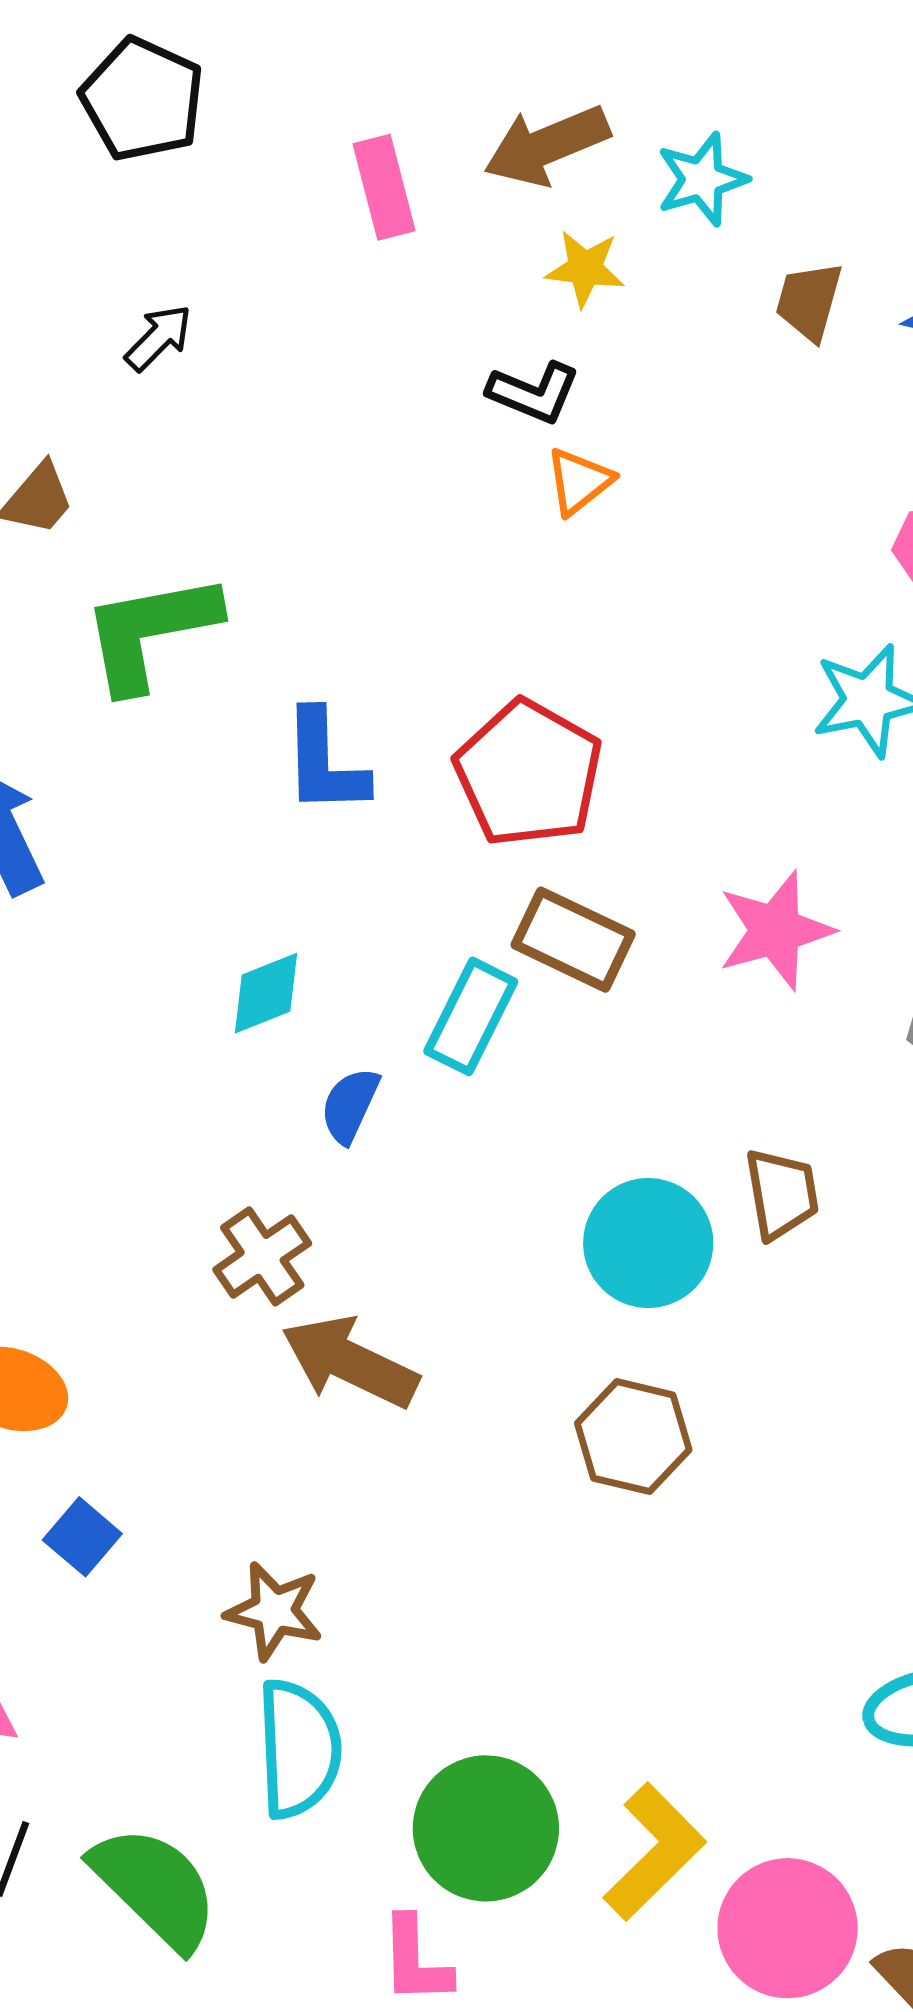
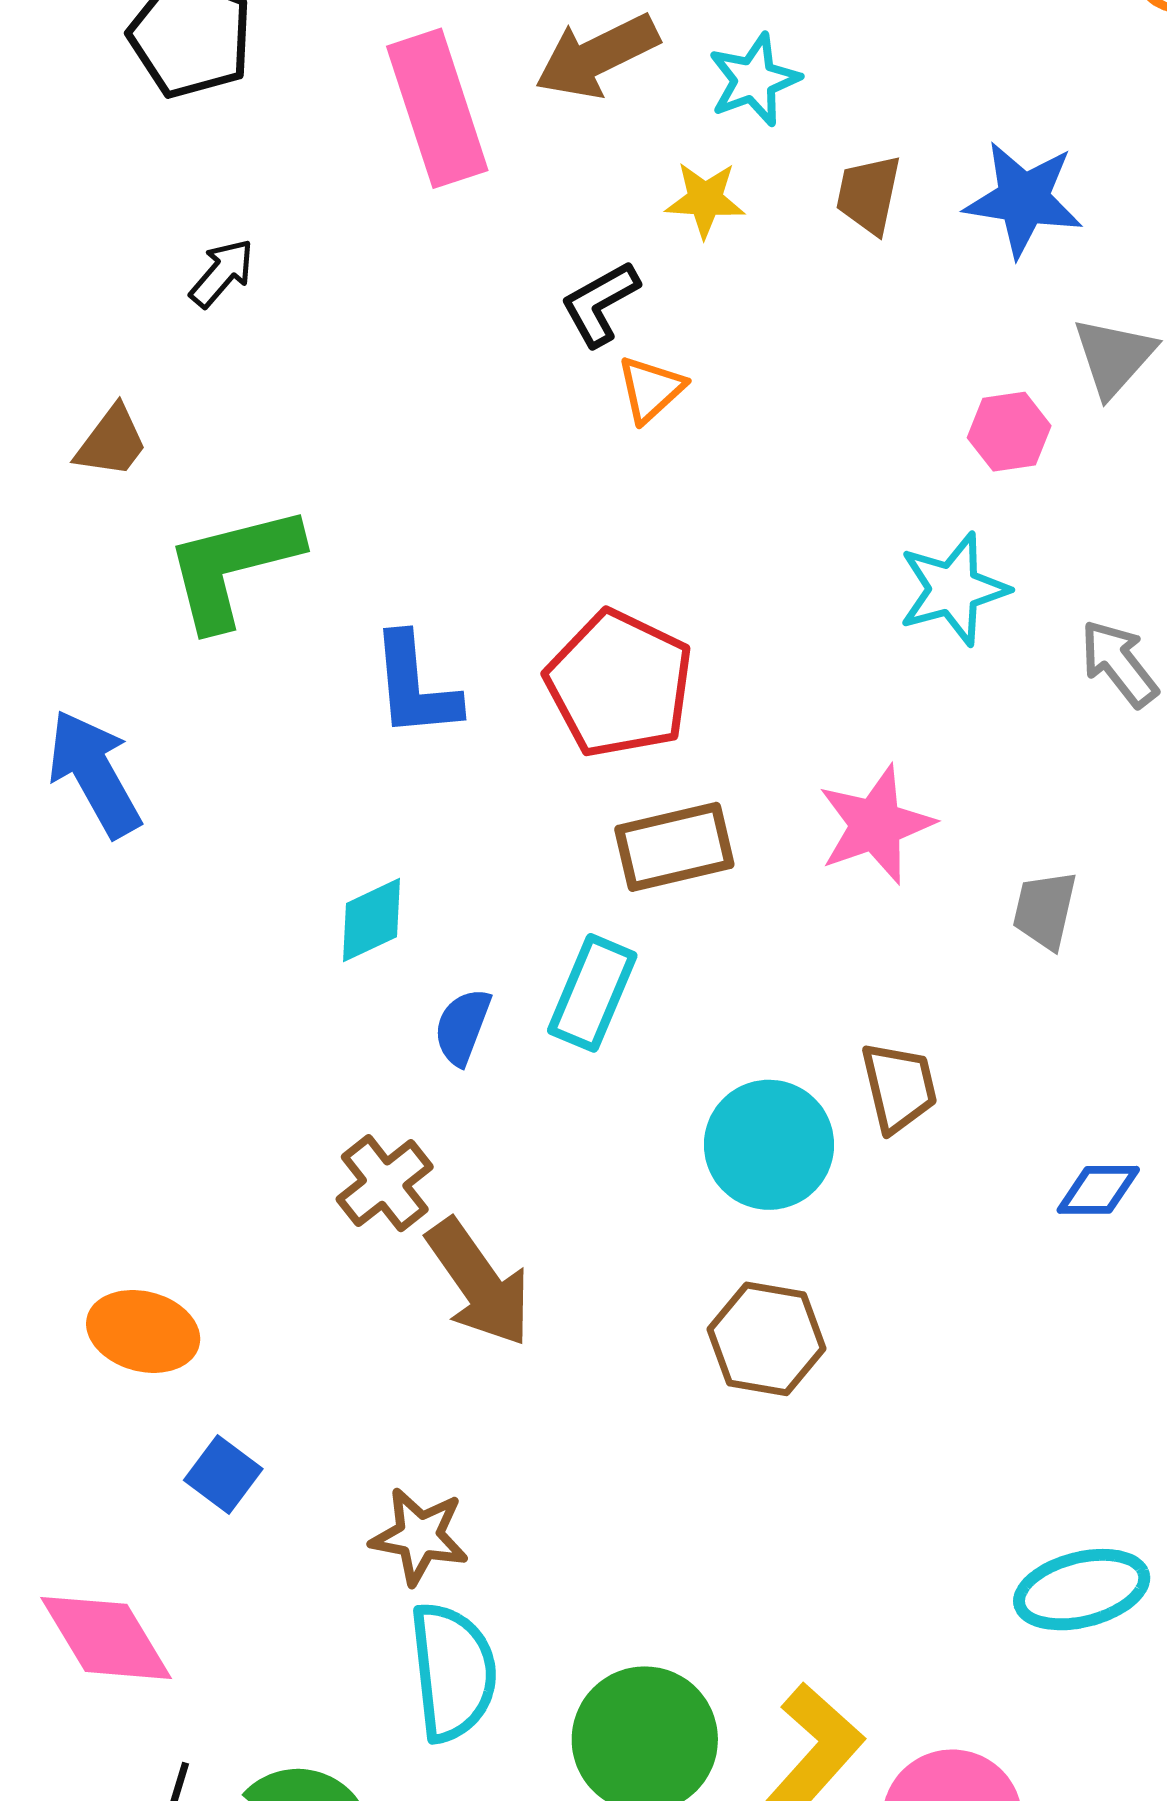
pink rectangle: (384, 187) -> (437, 108), size x1.5
yellow star: (585, 269) -> (705, 200), moved
black L-shape: (534, 393) -> (600, 304), turned 132
brown rectangle: (573, 940) -> (674, 847), turned -35
cyan rectangle: (471, 1016) -> (592, 993), moved
brown arrow: (350, 1362) -> (479, 1283), turned -147

